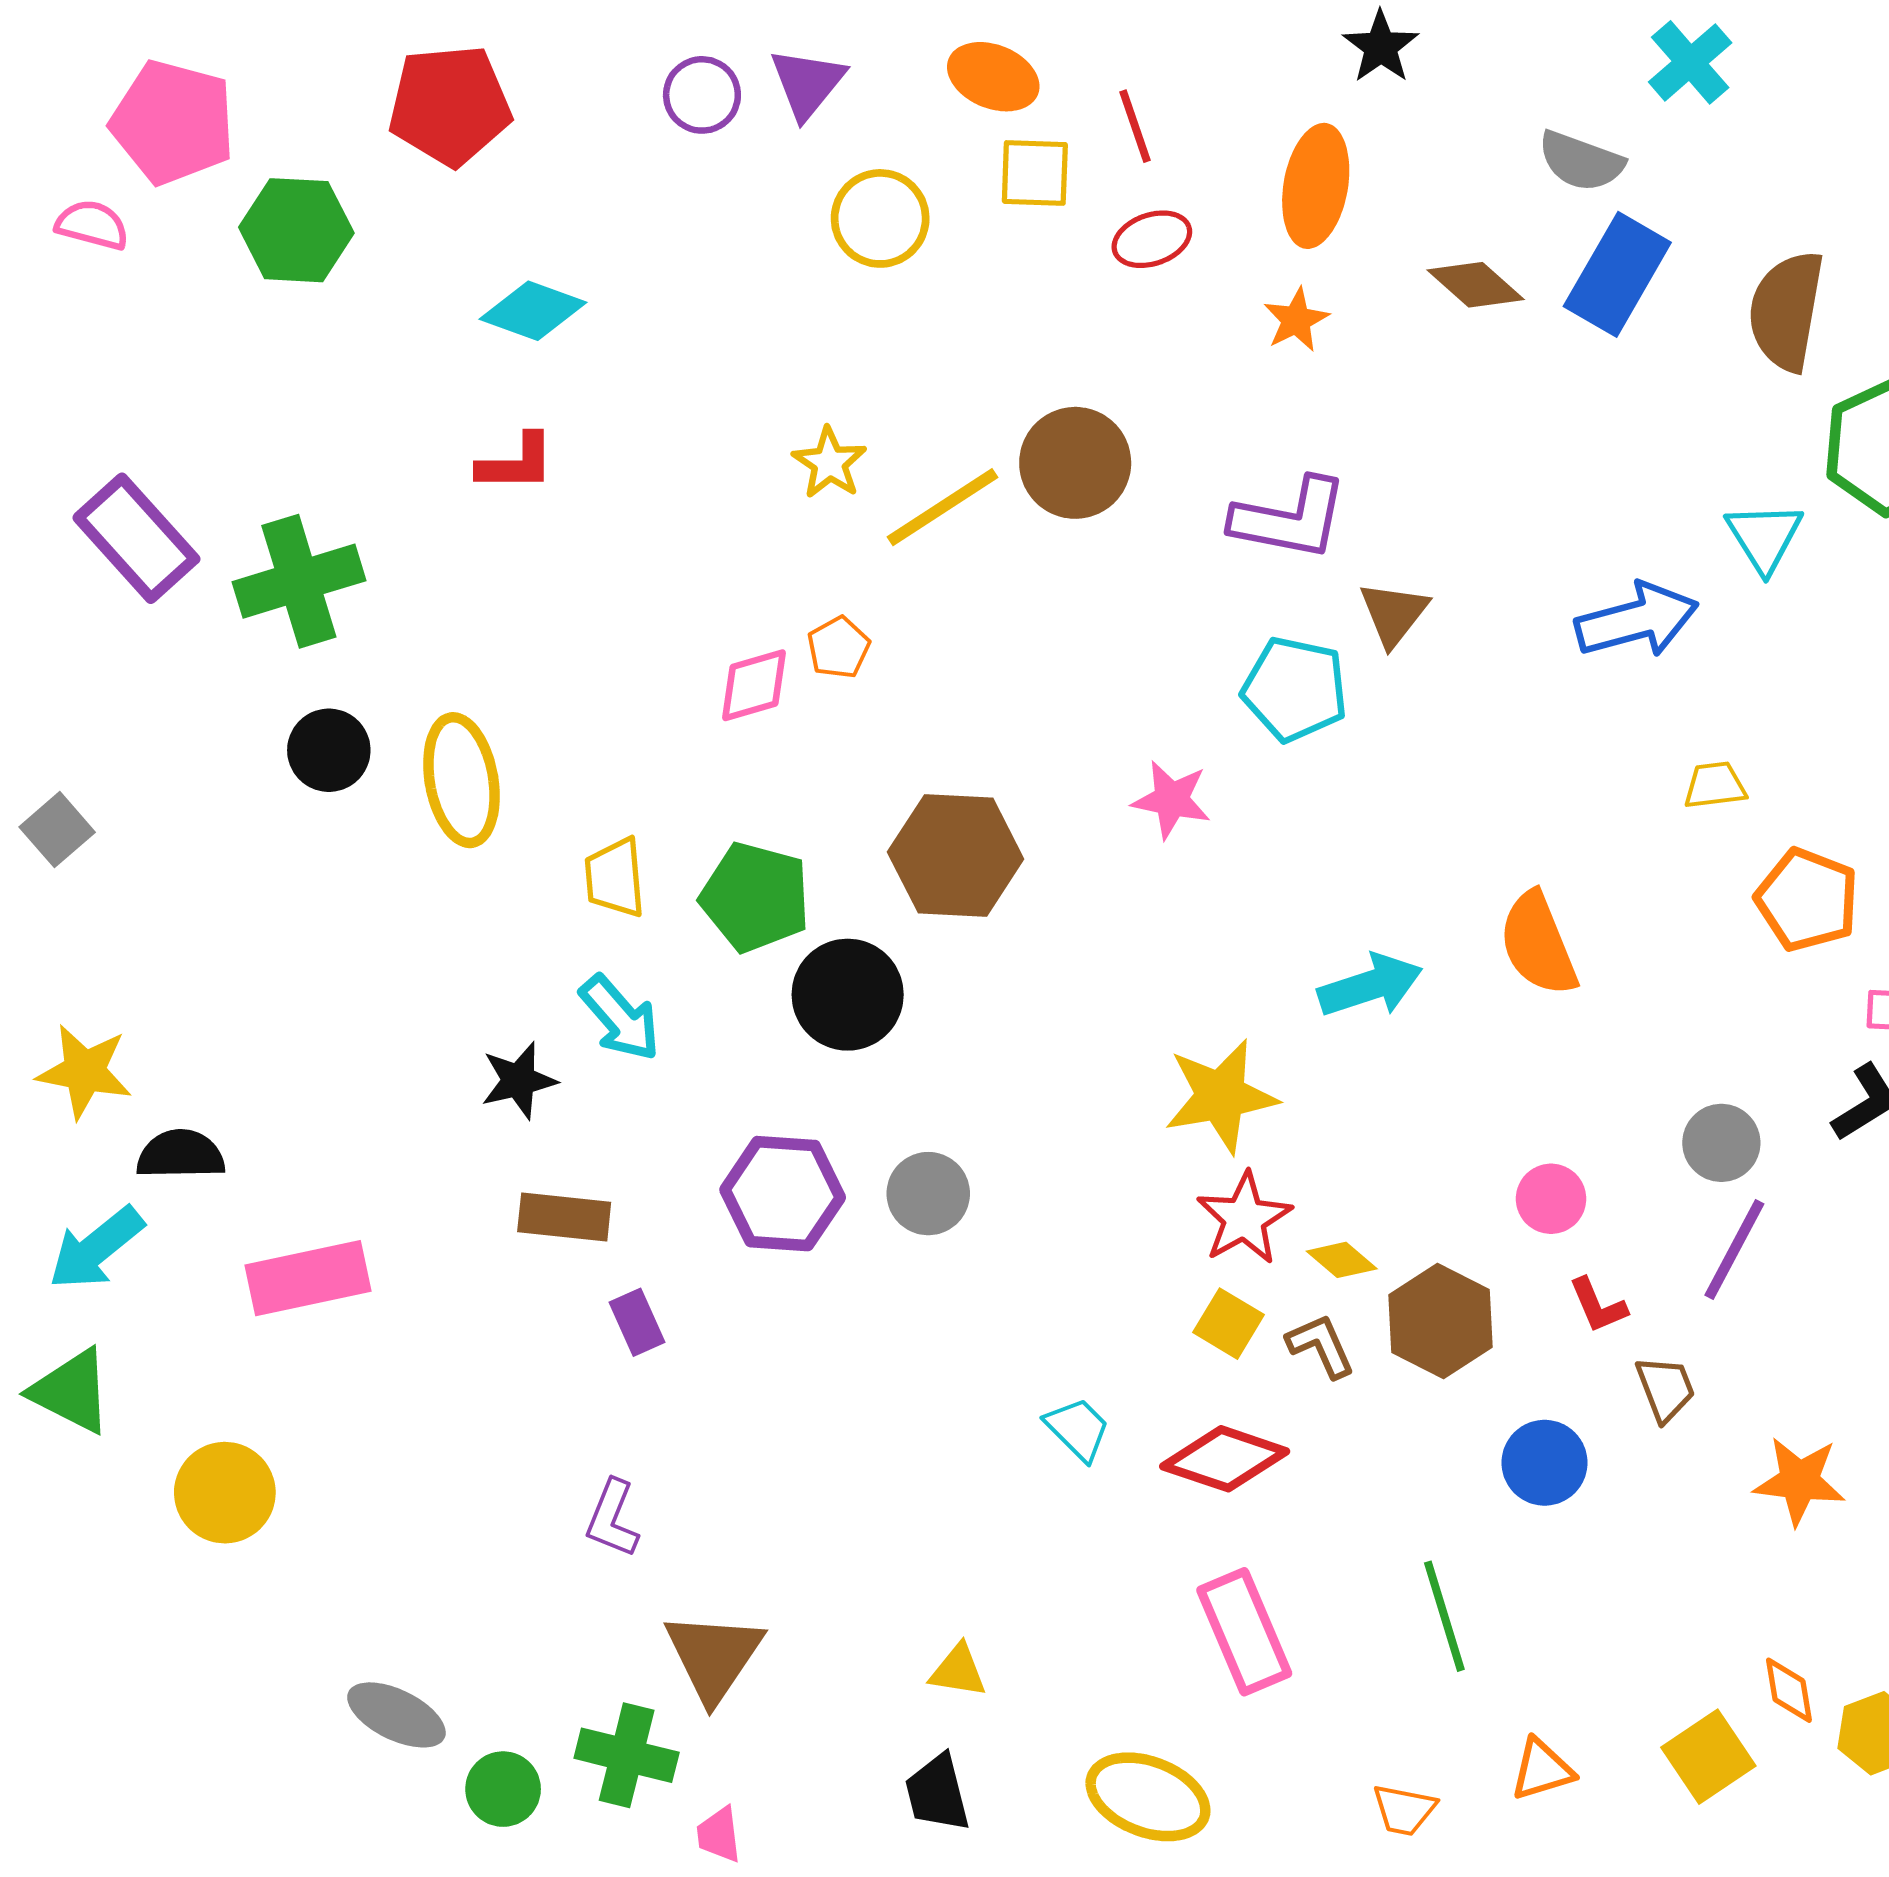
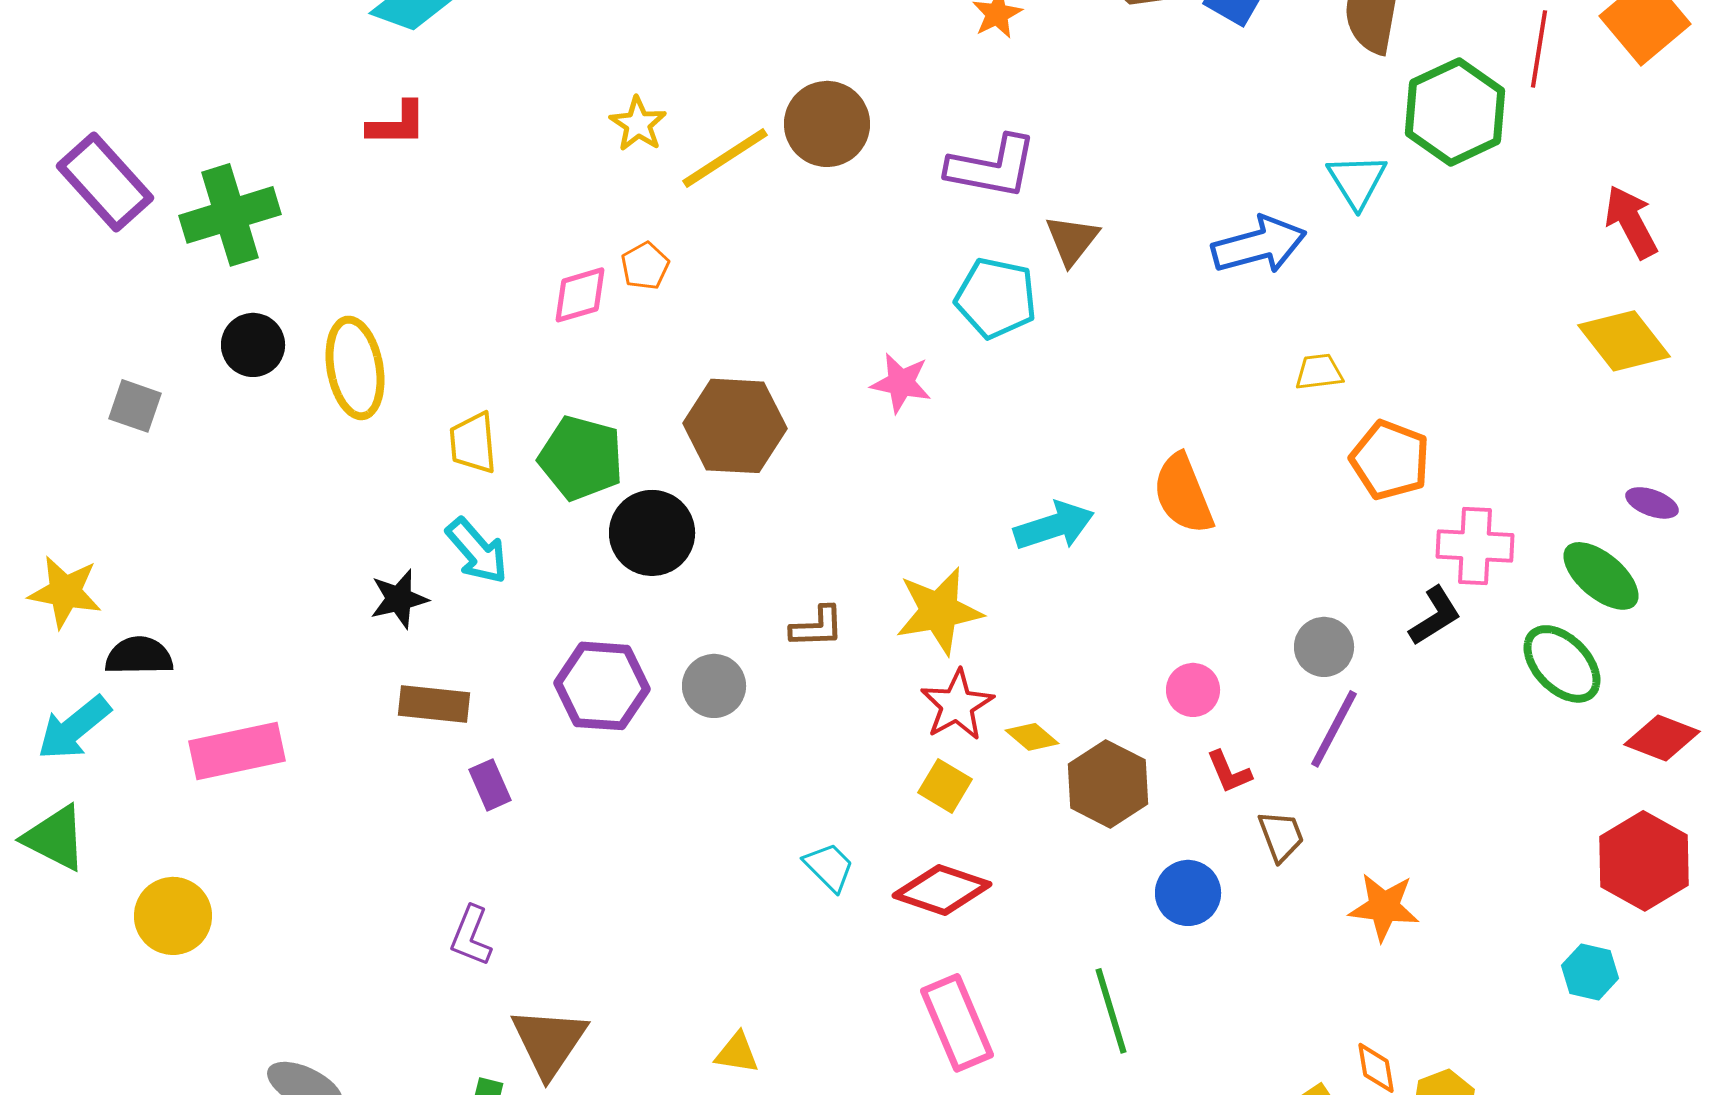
gray square: (57, 830) -> (135, 406), moved, turned -30
brown L-shape: (1321, 1346) -> (817, 627), moved, turned 112

